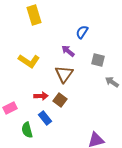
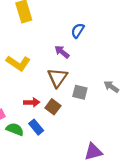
gray square: (98, 60) -> (80, 92), moved
green semicircle: (27, 130) -> (15, 129), moved, turned 126

